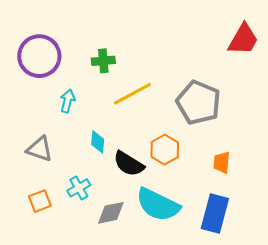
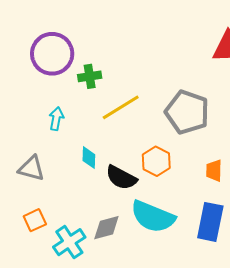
purple circle: (39, 56) -> (52, 54), moved
cyan cross: (79, 188) -> (69, 242), moved, size x1.4

